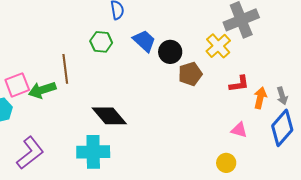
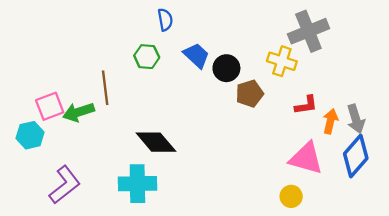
yellow cross: (218, 46) -> (282, 61), turned -30
gray arrow: (282, 96) -> (356, 119), size x1.4
pink triangle: (239, 130) -> (306, 158), size x1.8

